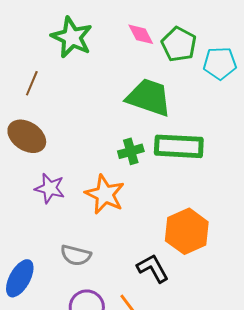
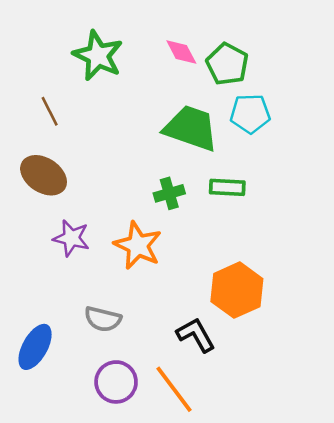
cyan pentagon: (220, 63) -> (250, 114), moved
brown line: (32, 83) -> (50, 111), turned -50
green rectangle: (179, 146) -> (227, 187), size x0.6

